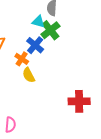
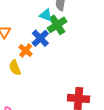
yellow semicircle: (29, 75) -> (15, 68), moved

